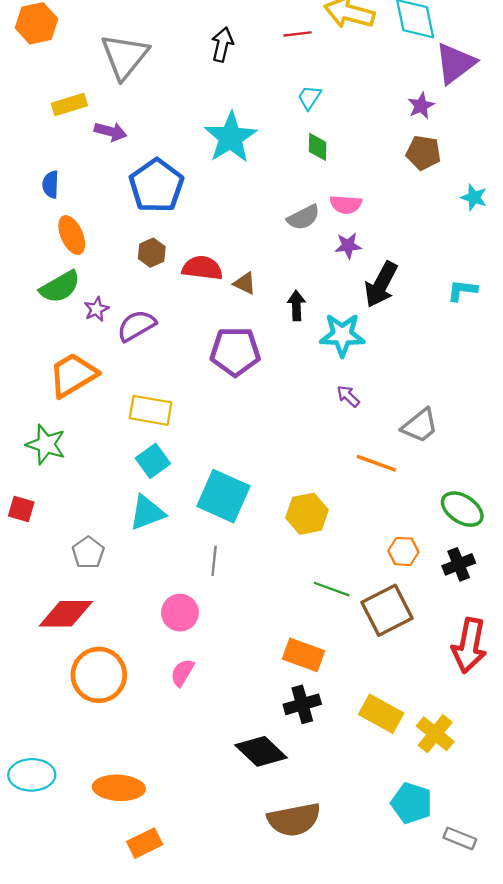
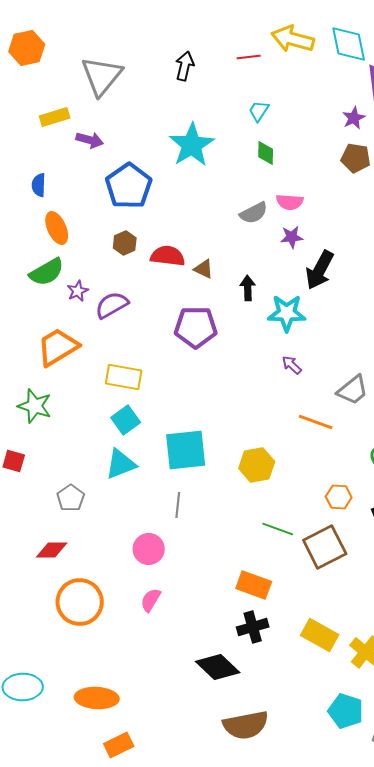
cyan square: (223, 496) -> (186, 450), turned -30
red diamond: (66, 614) -> (52, 550), size x0.7

